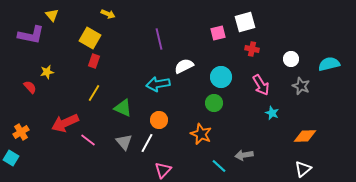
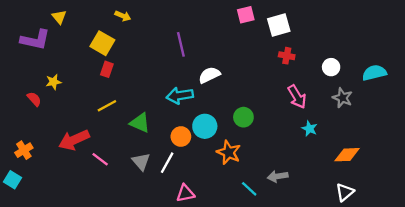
pink square: (218, 33) -> (246, 15), moved
cyan circle: (221, 77) -> (205, 126), moved
yellow line: (94, 93) -> (107, 106), turned 30
pink triangle: (163, 170) -> (185, 193), turned 36

